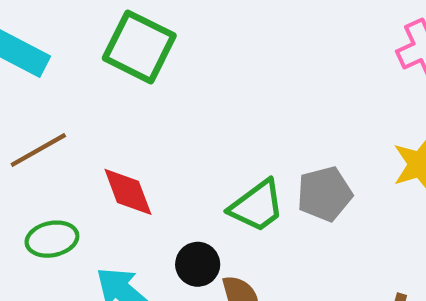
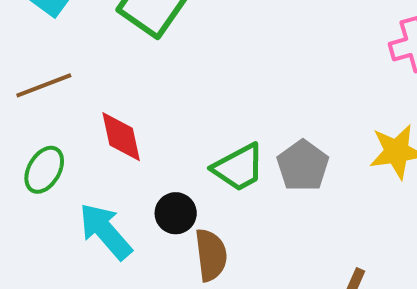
gray pentagon: (324, 194) -> (303, 166), turned -30
green ellipse: (52, 239) -> (44, 170), turned -57

